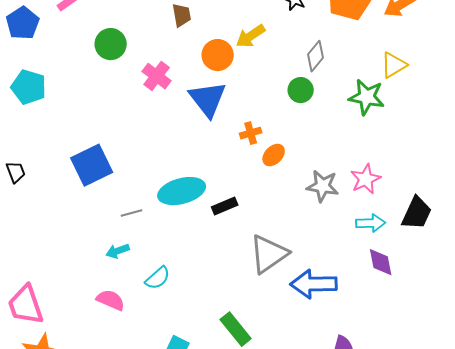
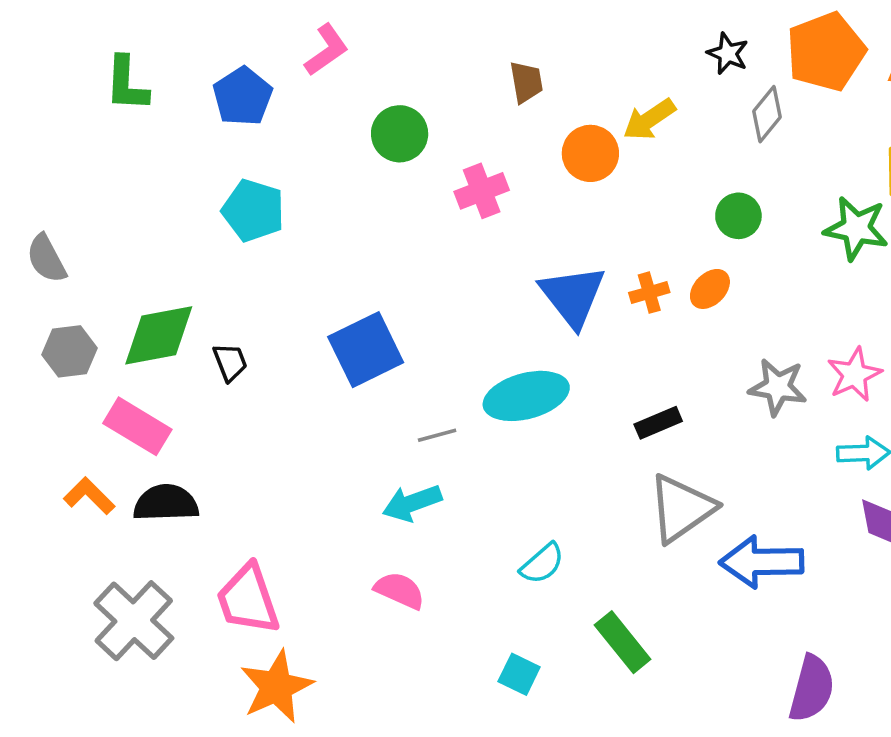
gray diamond: (316, 56) -> (767, 114), moved
pink cross: (157, 76) -> (482, 191), turned 32
blue triangle: (208, 99) -> (573, 296), moved
orange ellipse: (274, 155) -> (710, 289), moved
black rectangle: (225, 206) -> (658, 423), moved
cyan arrow: (118, 251) -> (412, 503), size x1.4
cyan semicircle: (158, 278) -> (542, 564), moved

